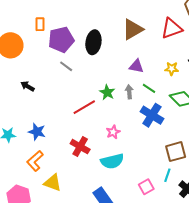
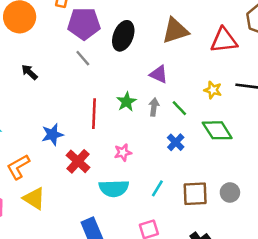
purple triangle: (136, 66) -> (159, 74), moved
red line: (84, 107) -> (94, 114), turned -70
blue cross: (152, 115) -> (176, 142), size x0.6
blue star: (37, 132) -> (52, 135), moved, turned 30
cyan line: (167, 175) -> (157, 188), moved

